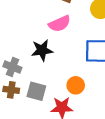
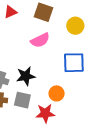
black star: (42, 50) -> (26, 76), moved

